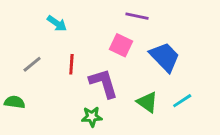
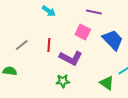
cyan arrow: (57, 23) -> (49, 11), moved
purple L-shape: (103, 83) -> (71, 58), turned 135
green triangle: (147, 102) -> (107, 83), moved

